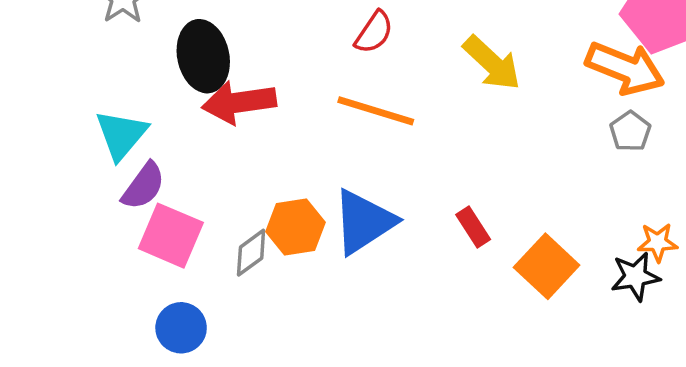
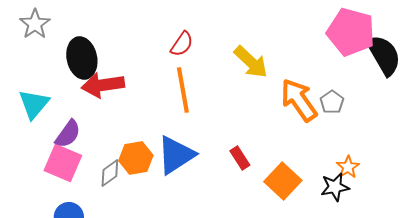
orange arrow: (625, 68) -> (299, 100), moved, turned -147
orange line: (376, 111) -> (183, 90), turned 63
purple semicircle: (143, 186) -> (68, 134), moved
orange star: (658, 242) -> (348, 167), turned -30

